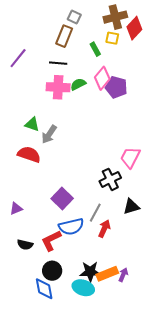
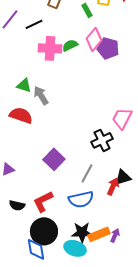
black line: (58, 63) -> (34, 24), moved, turned -30
gray arrow: (49, 134) -> (41, 95), turned 114
black triangle: (131, 207) -> (123, 177), moved
blue semicircle: (71, 227) -> (81, 199), moved
red arrow: (104, 229) -> (113, 186), moved
black circle: (52, 271) -> (44, 231), size x1.4

